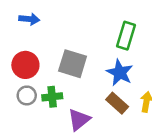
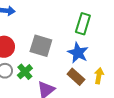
green cross: (52, 97) -> (25, 72), turned -35

